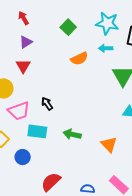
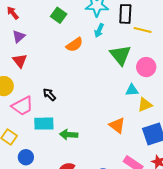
cyan arrow: (106, 48) -> (99, 30), turned -56
green arrow: (72, 134) -> (69, 135), moved
blue circle: (23, 157) -> (26, 157), moved

